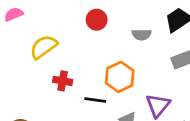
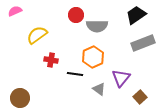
gray semicircle: (141, 35) -> (97, 26), moved, size x1.5

